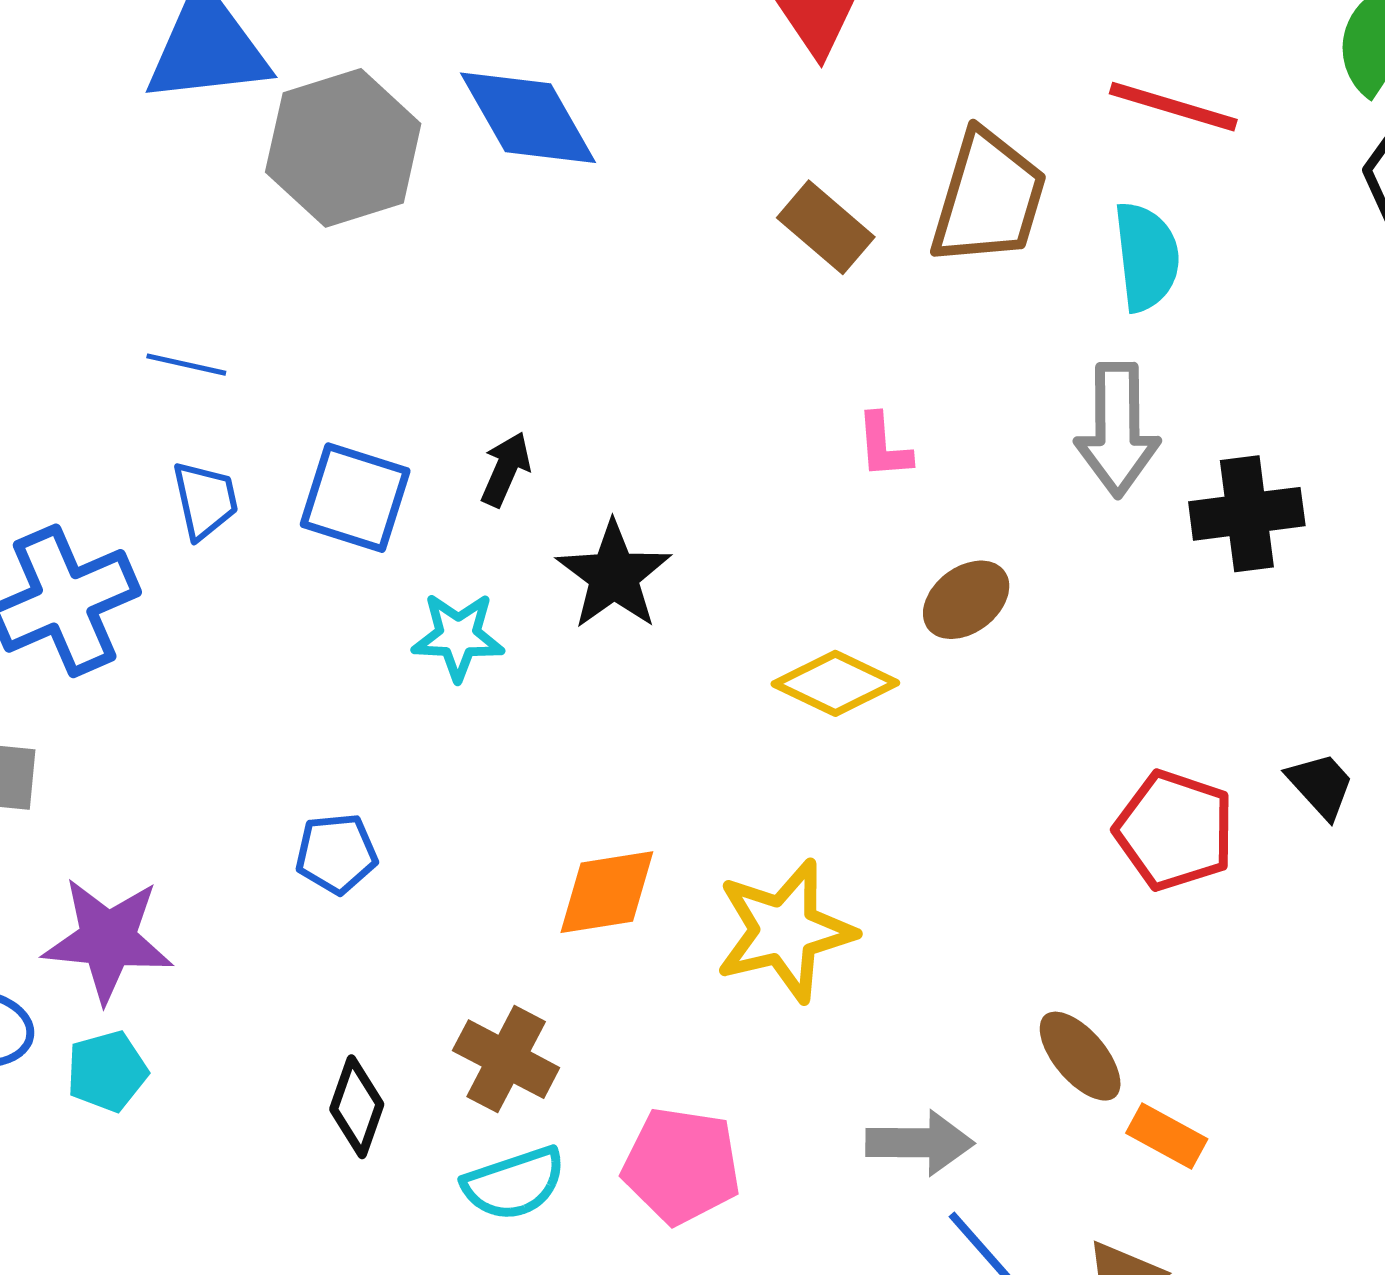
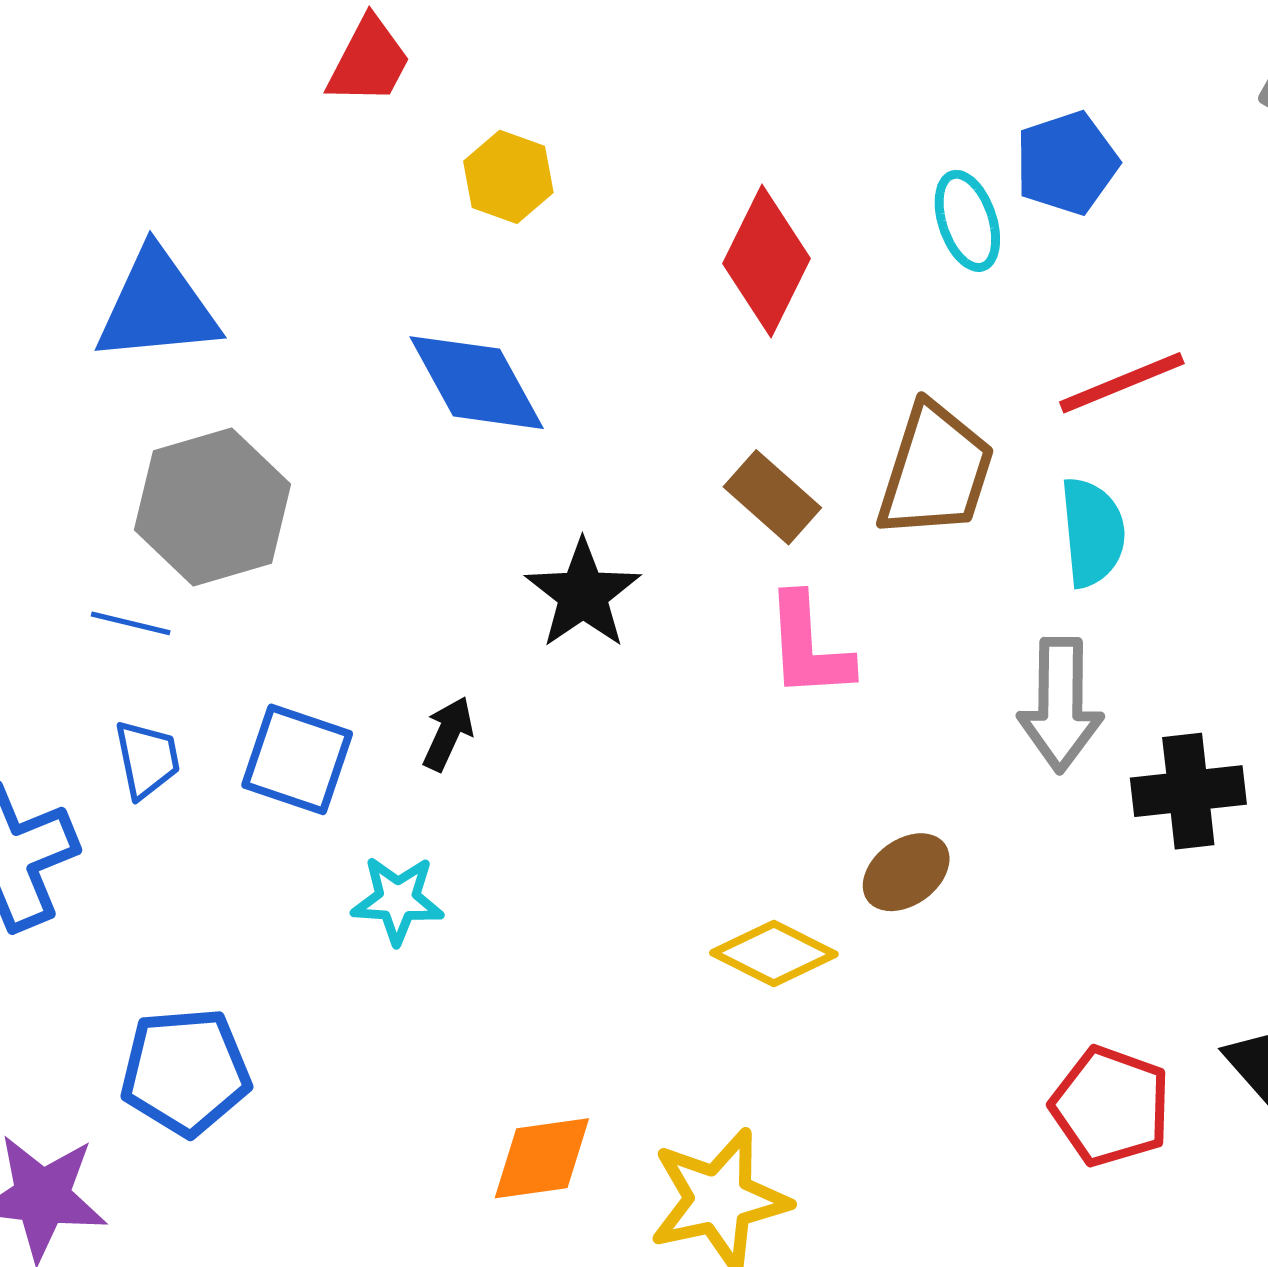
red line: (1173, 107) -> (1122, 383), turned -40
gray hexagon: (343, 148) -> (213, 507), moved
pink L-shape: (884, 446) -> (808, 646), moved, size x1.6
black star: (614, 575) -> (583, 594), moved
blue pentagon: (336, 854) -> (185, 1072), moved, size x1.6

